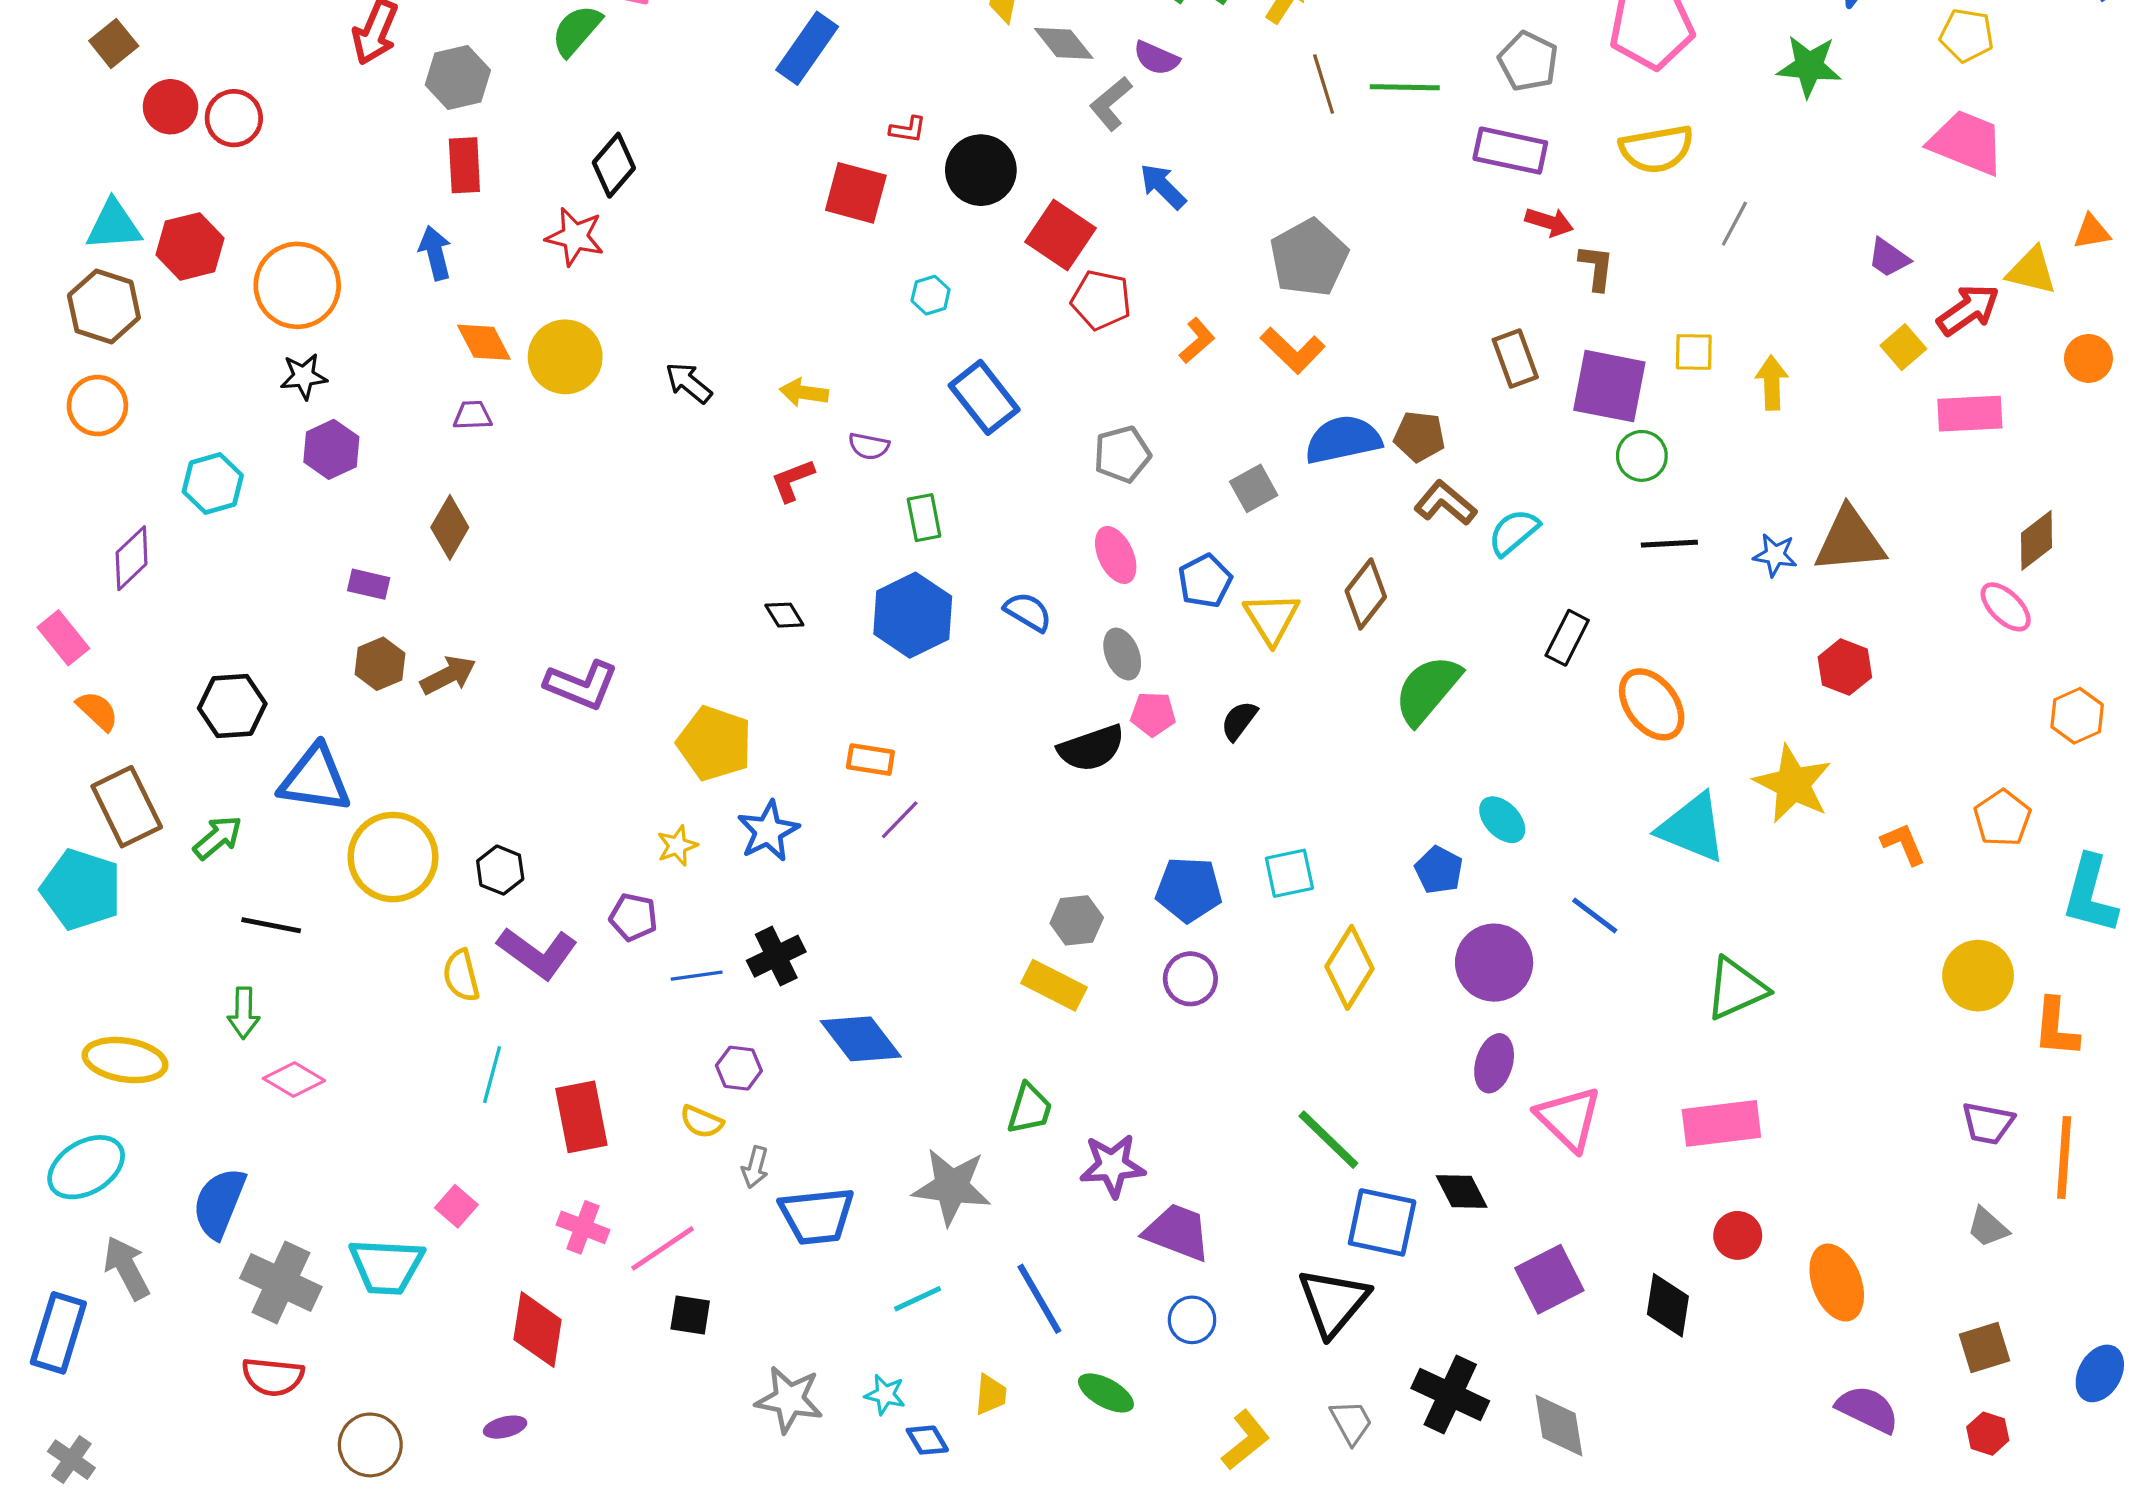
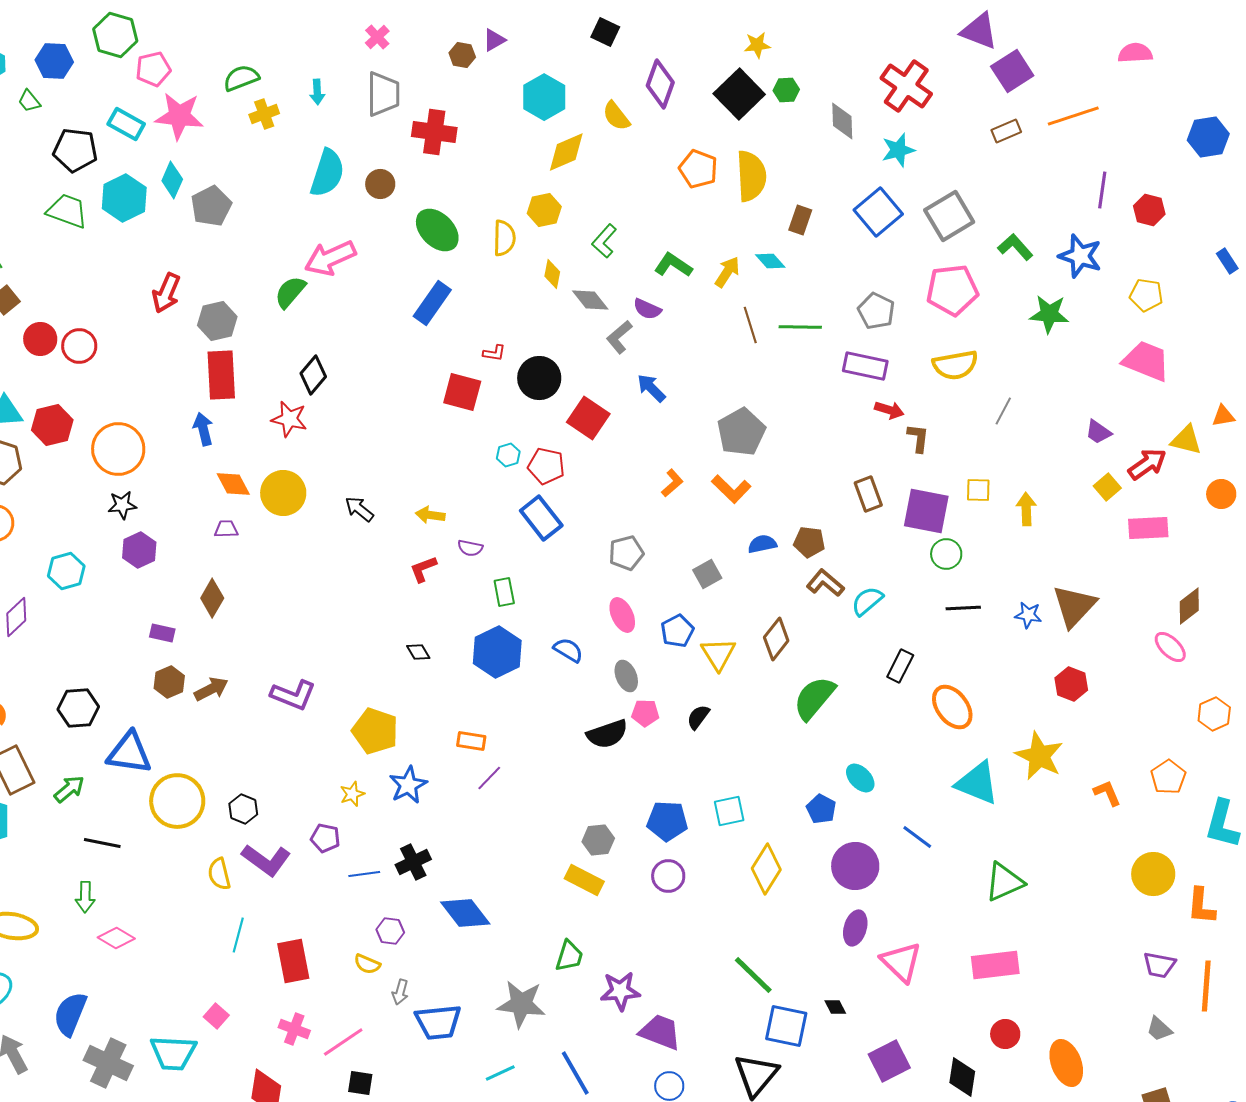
red rectangle: (464, 165) -> (221, 375), size x1.4
red pentagon: (1101, 300) -> (546, 466), moved
blue semicircle: (1343, 440) -> (762, 544), size x0.6
brown triangle: (1850, 540) -> (1074, 606), turned -42
black diamond: (1462, 1192) -> (835, 1007), size x0.7

